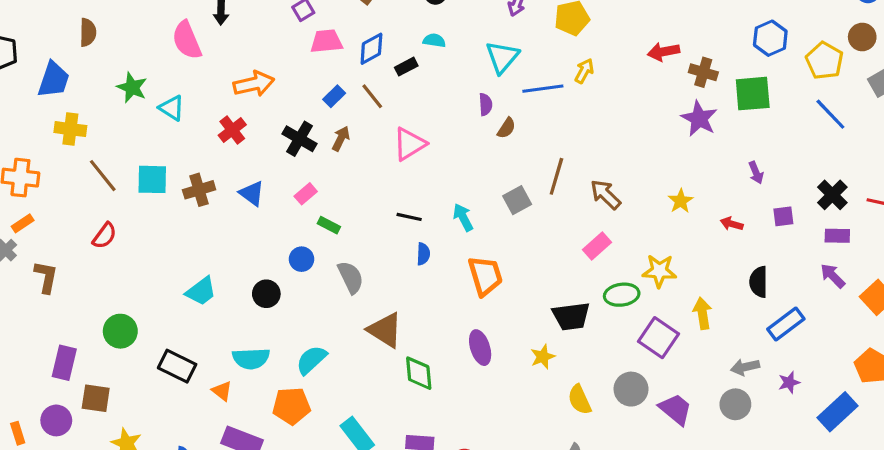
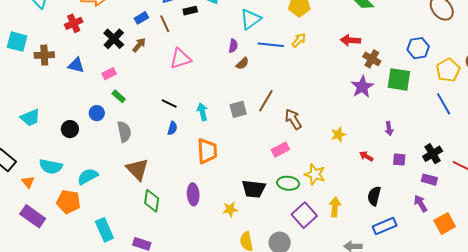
blue triangle: (252, 193) -> (76, 65), turned -36

